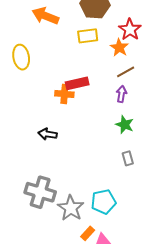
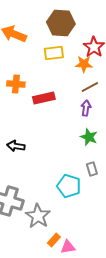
orange star: (119, 48) -> (84, 64), turned -30
orange cross: (64, 94) -> (16, 84), moved
cyan pentagon: (103, 202) -> (69, 186), moved, turned 30

